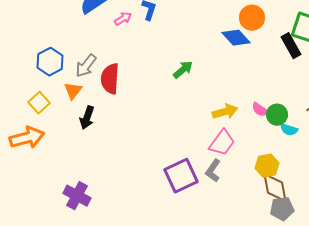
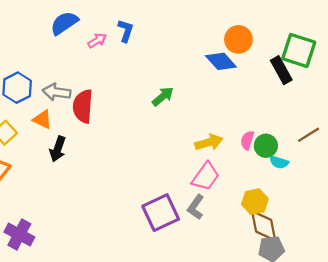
gray arrow: (86, 66) -> (57, 92), turned 60
orange triangle: (73, 91) -> (42, 119), turned -42
pink semicircle: (260, 110) -> (247, 140), turned 72
purple cross: (77, 196) -> (19, 234), moved

